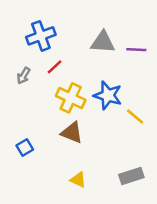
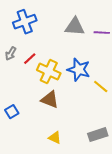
red line: (55, 67) -> (30, 59), moved

